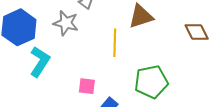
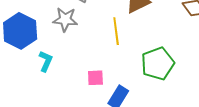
cyan L-shape: (40, 62) -> (46, 61), size x0.7

